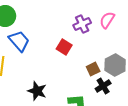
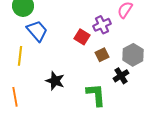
purple cross: (82, 24) -> (102, 25), moved
brown square: (93, 69) -> (102, 55), moved

